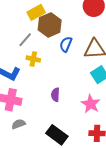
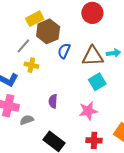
pink star: (91, 104) -> (88, 111), turned 30
gray semicircle: (18, 124) -> (27, 120), moved

